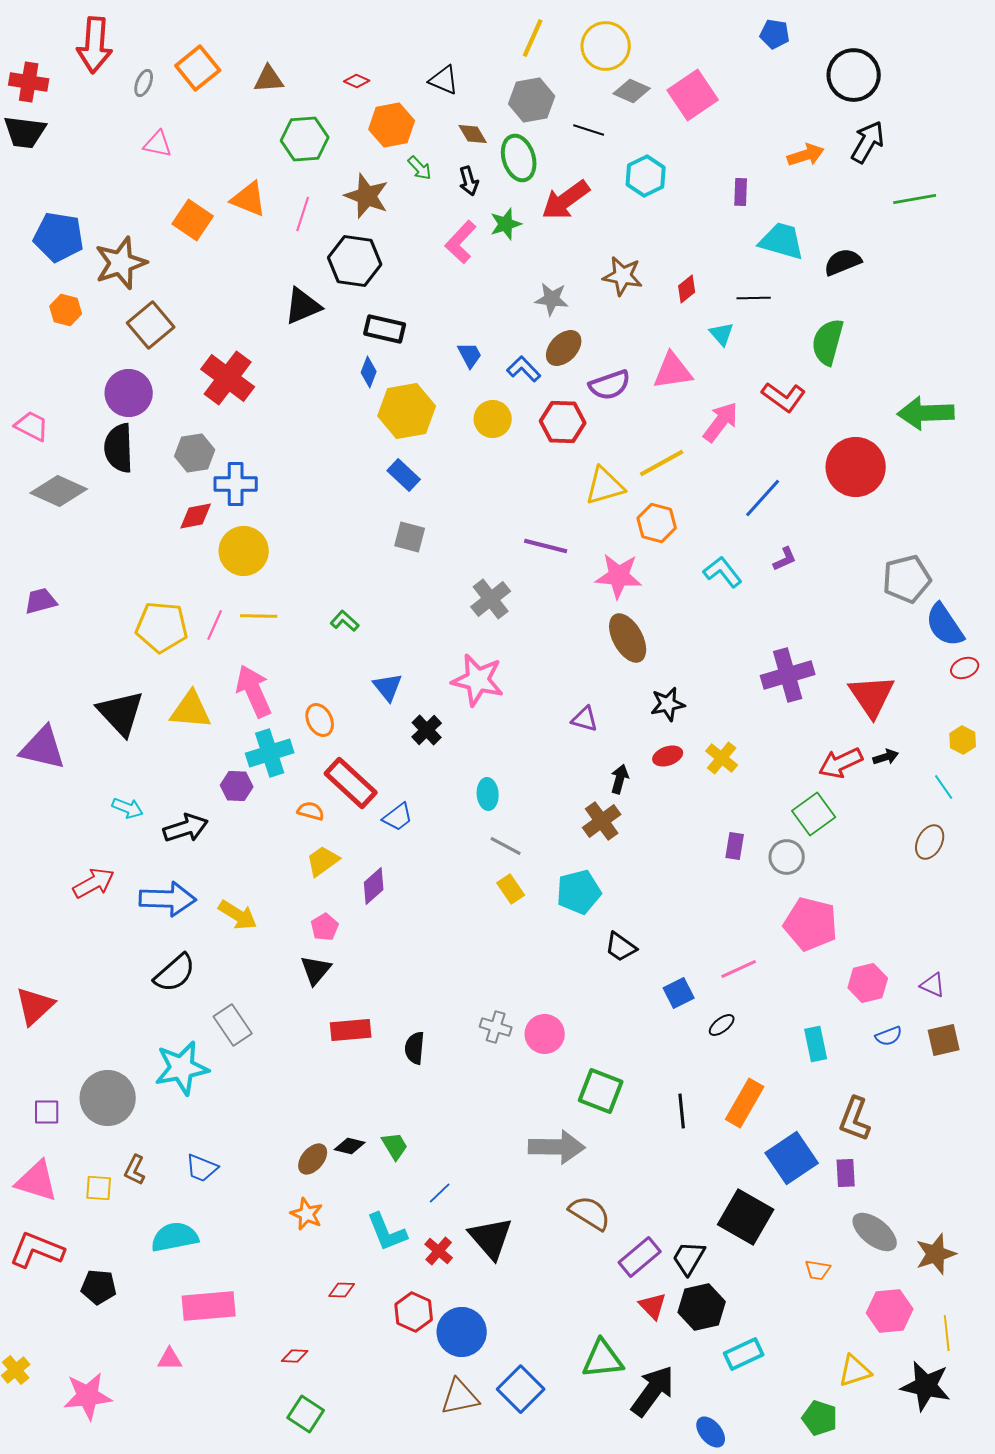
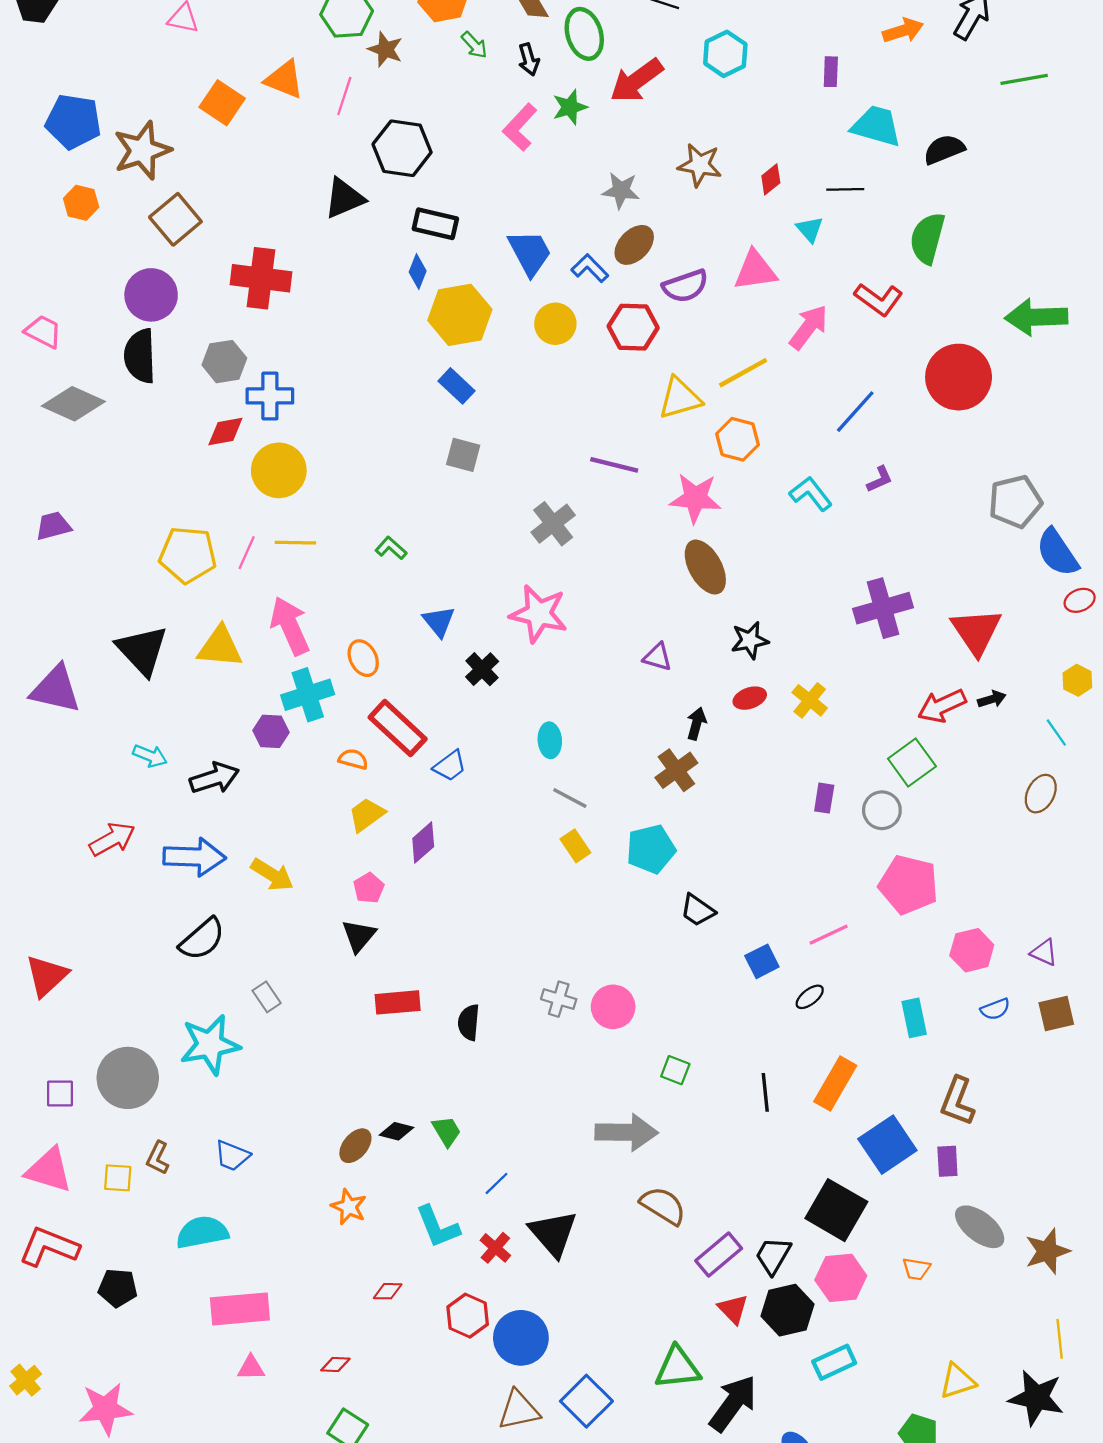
brown star: (367, 196) -> (385, 49), moved, size x0.7
blue trapezoid: (470, 355) -> (530, 253), size x1.6
red cross: (228, 378) -> (261, 278), turned -30
gray rectangle: (233, 1025) -> (267, 997), size x0.7
green square: (601, 1091) -> (675, 1070), size x0.6
pink hexagon: (890, 1311) -> (841, 1278), moved
pink triangle: (170, 1359) -> (251, 1368), moved

